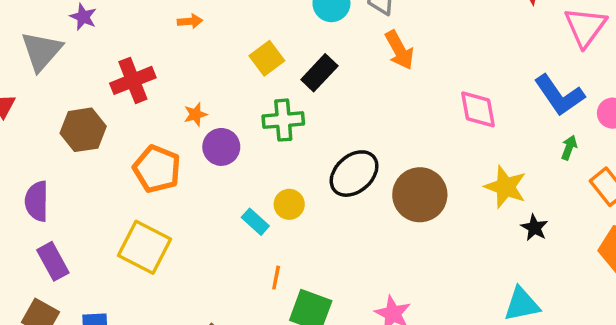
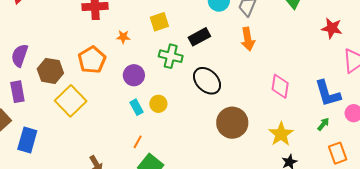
yellow square: (267, 58) -> (159, 22), moved
brown hexagon: (83, 130) -> (50, 71), moved
purple circle: (221, 147) -> (134, 75), moved
black ellipse: (354, 174) -> (207, 81), moved, turned 68

